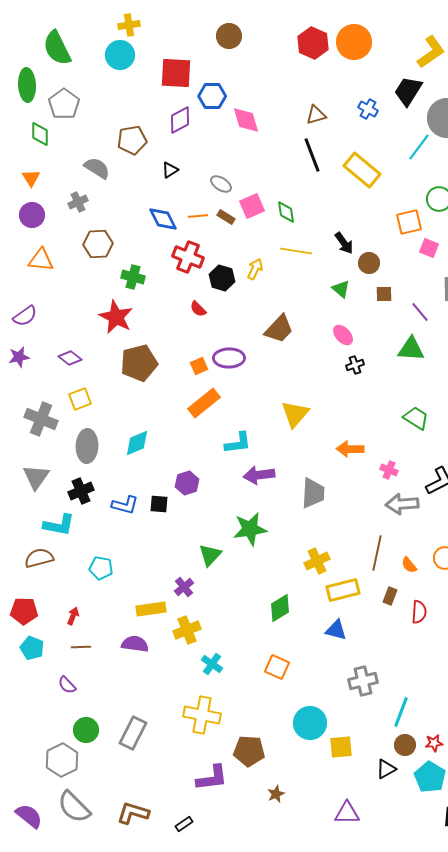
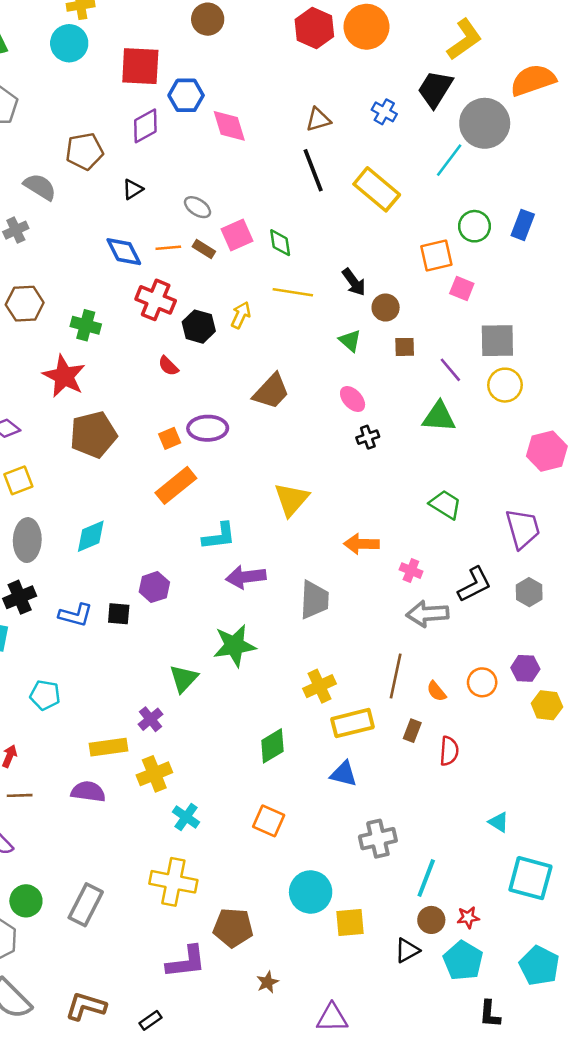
brown hexagon: (98, 244) -> (25, 304), moved
purple triangle: (347, 813) -> (332, 1018), moved

